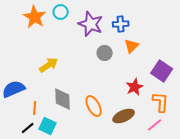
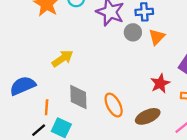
gray circle: (105, 53) -> (133, 32), moved

